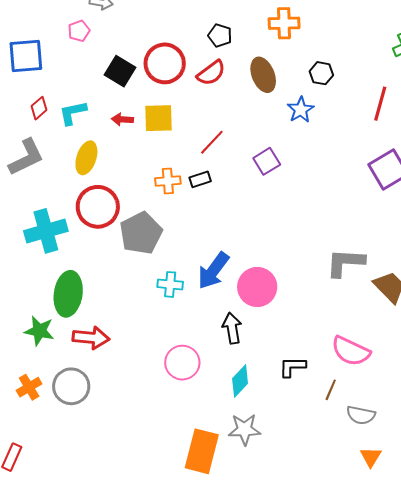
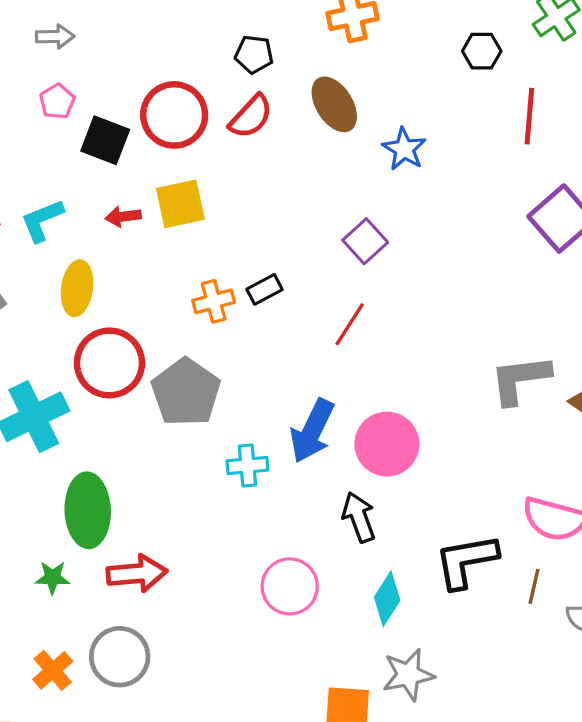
pink pentagon: (79, 31) -> (57, 101), moved
black hexagon: (321, 73) -> (482, 51), moved
red line: (212, 142) -> (350, 324), moved
green star: (39, 331) -> (53, 578), size x0.7
black L-shape: (292, 367) -> (466, 561), size x1.5

